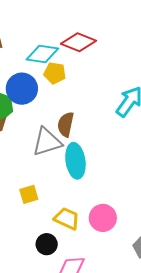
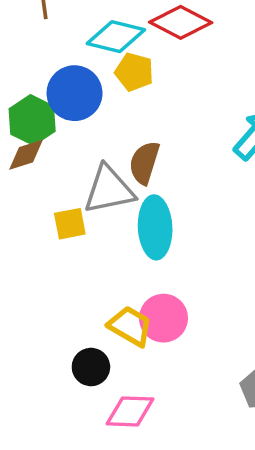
yellow square: (29, 194) -> (70, 224), moved
pink circle: (103, 218) -> (163, 318), moved

